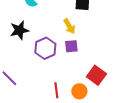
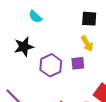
yellow arrow: (69, 26) -> (87, 44), moved

